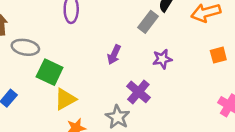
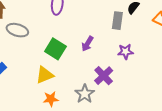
gray rectangle: (148, 22) -> (117, 21), turned -36
green square: (50, 72) -> (55, 49), moved

